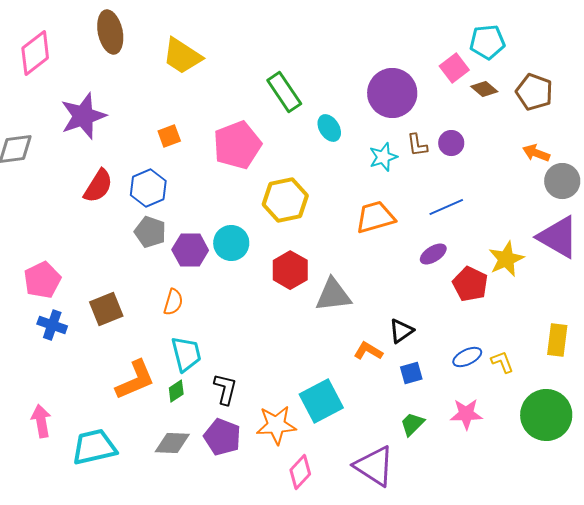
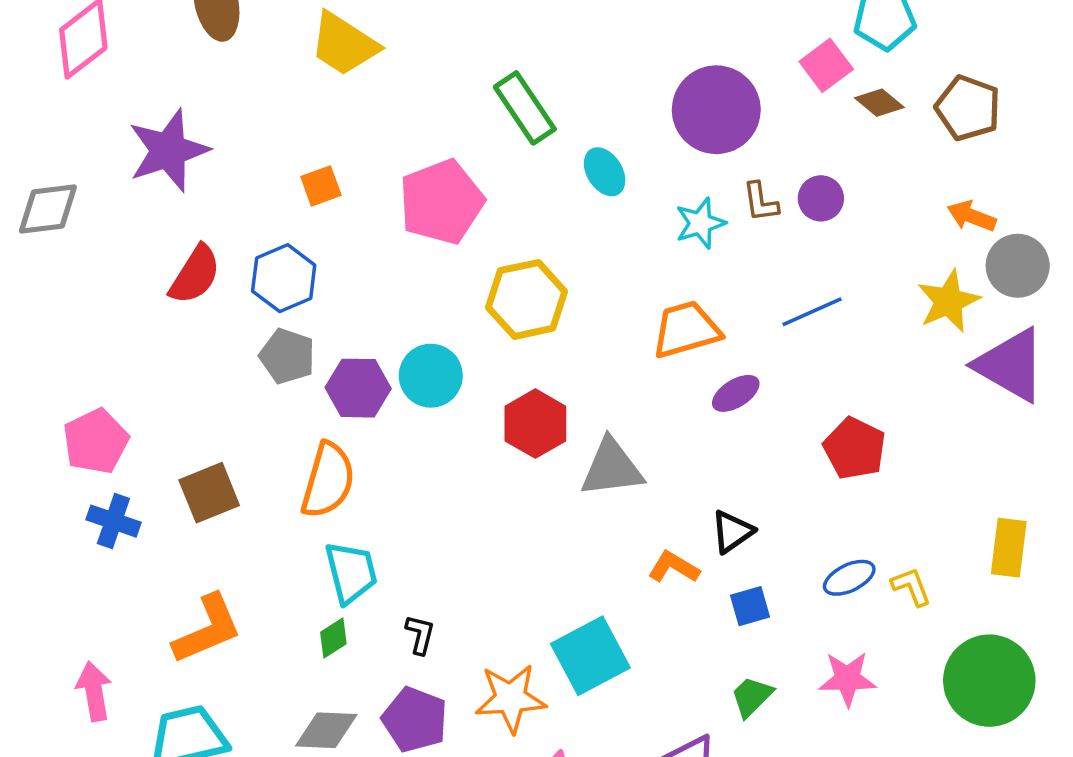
purple ellipse: (433, 254) -> (736, 393), moved
yellow star: (506, 259) -> (949, 301), moved
orange semicircle: (173, 302) -> (328, 480), size x1.6
orange L-shape: (135, 380) -> (207, 629), moved
black L-shape: (225, 389) -> (420, 635), size x0.7

